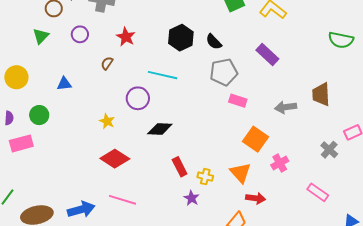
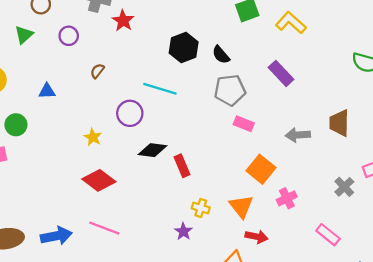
red star: (126, 37) -> (123, 21), moved
red rectangle: (180, 167) -> (182, 166), moved

